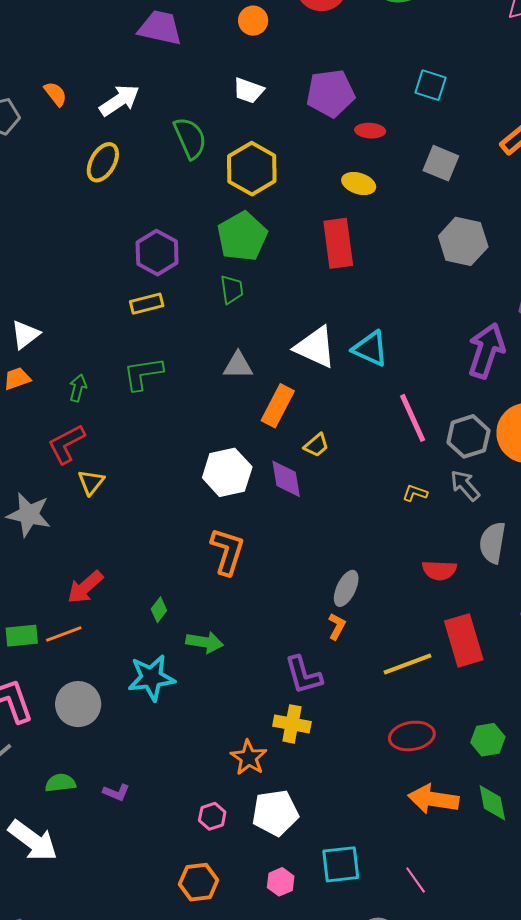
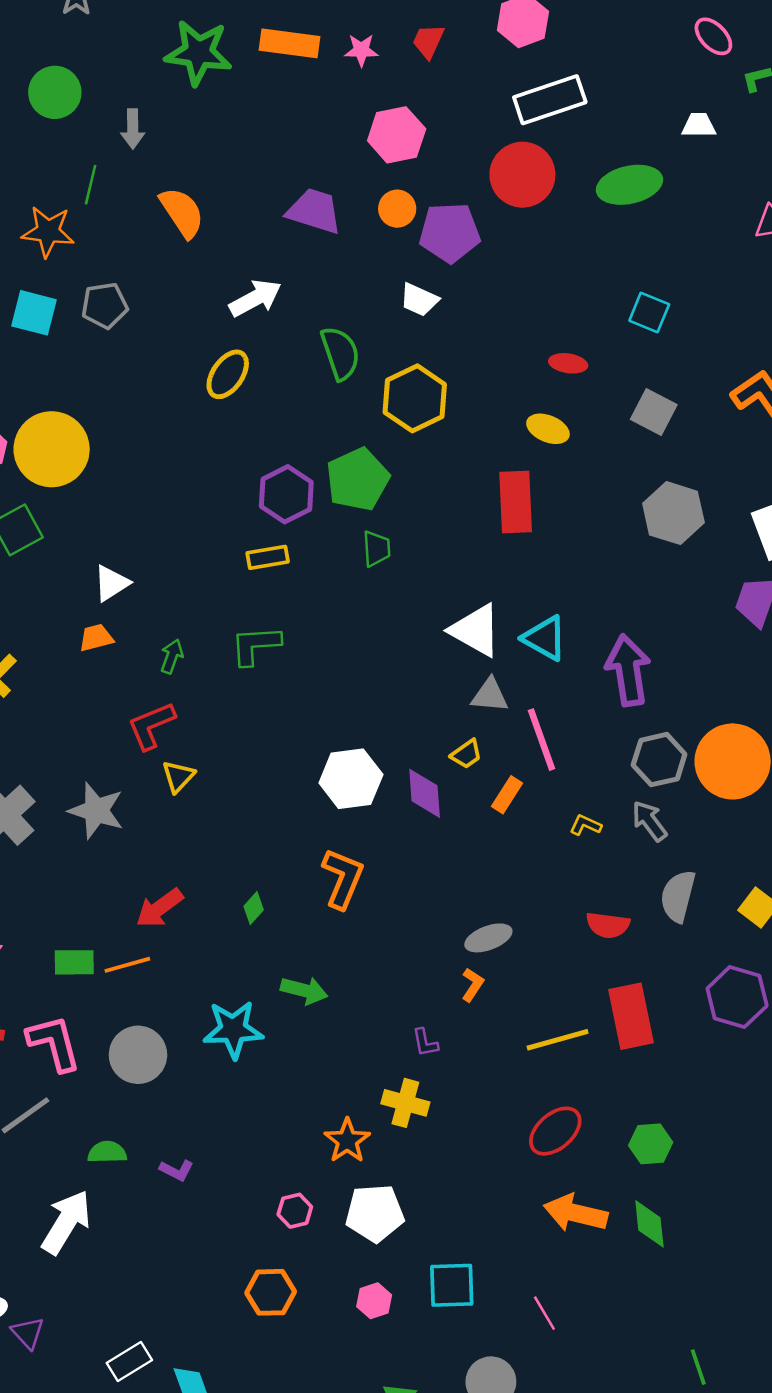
orange circle: (253, 21) -> (397, 209), moved
purple pentagon: (330, 93) -> (450, 233), moved
orange semicircle: (55, 94) -> (182, 212), moved, size x1.6
green pentagon: (242, 236) -> (358, 479), moved
purple arrow: (486, 351) -> (628, 670), moved, turned -32
gray triangle: (238, 365) -> (490, 695), moved
orange rectangle: (278, 406) -> (507, 795), moved, size x0.7
pink line: (413, 418) -> (541, 740), moved
gray ellipse: (346, 588) -> (488, 938), turned 39
green diamond: (159, 610) -> (254, 908), moved
purple L-shape: (303, 675) -> (425, 1043), size x0.6
red ellipse: (412, 736) -> (555, 1131), turned -36
white arrow: (33, 841) -> (66, 1222), turned -100

